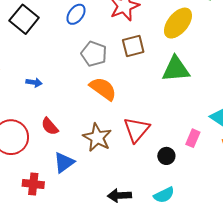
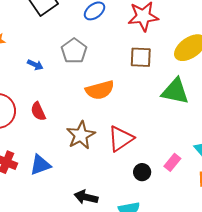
gray pentagon: (94, 54) -> (74, 51), moved
orange semicircle: (103, 89) -> (100, 90), turned 112
blue triangle: (64, 162) -> (40, 165), moved

